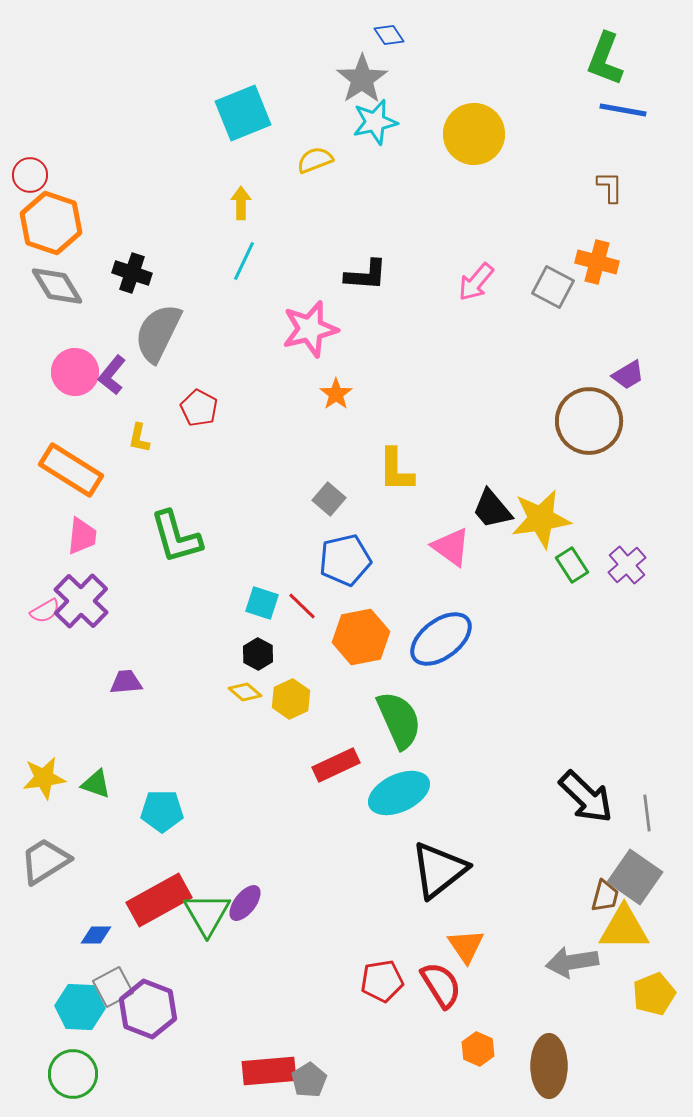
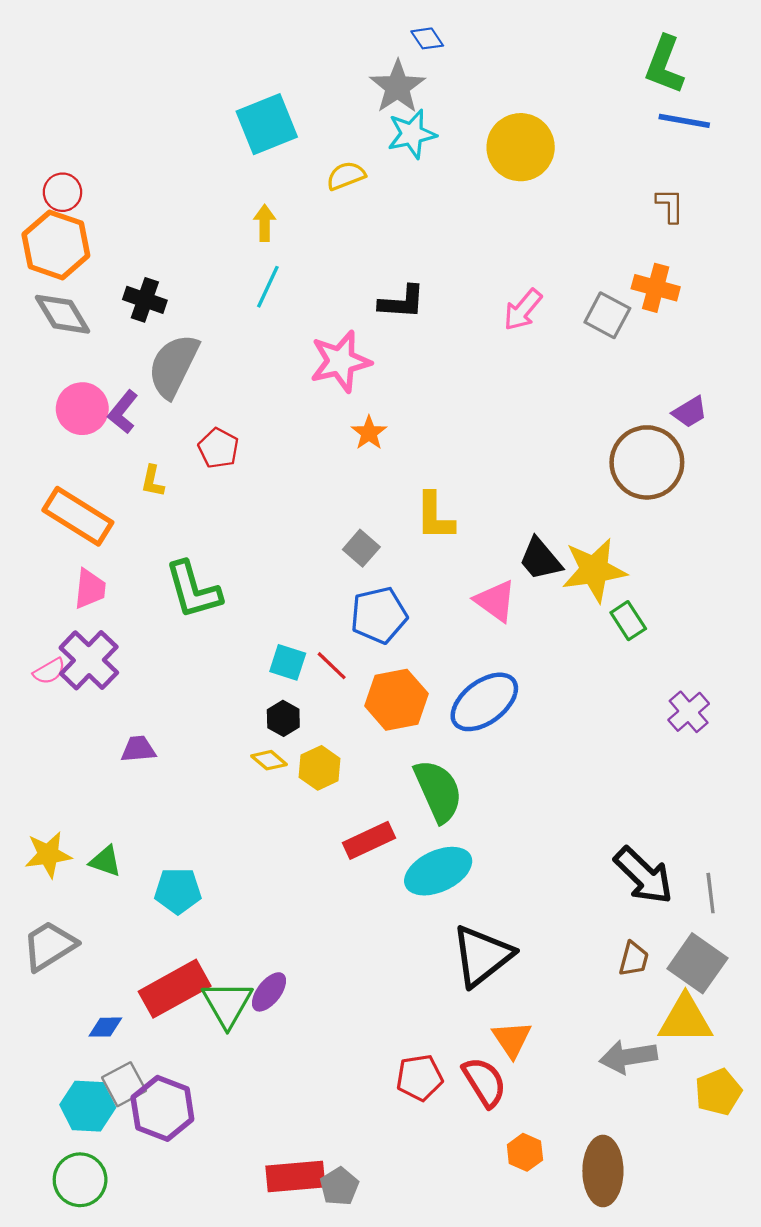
red circle: (30, 175) -> (62, 192), moved
purple cross: (627, 565) -> (689, 712), moved
brown trapezoid: (605, 896) -> (634, 959), moved

